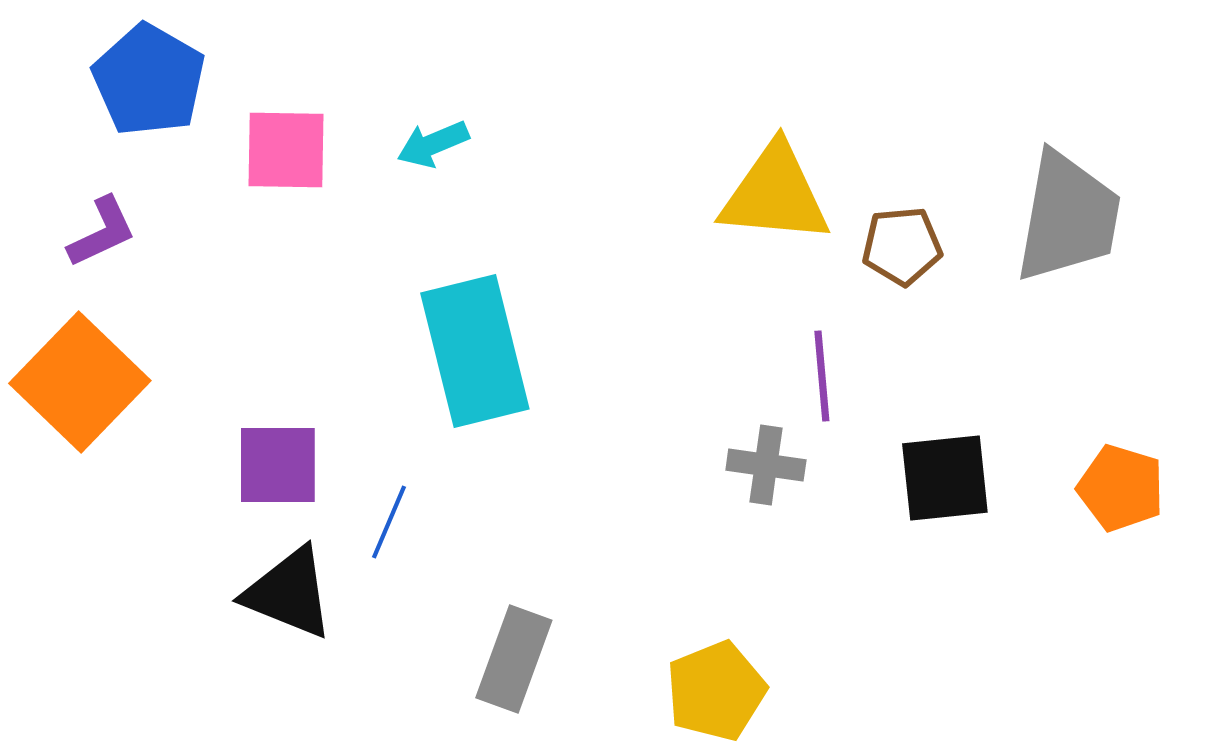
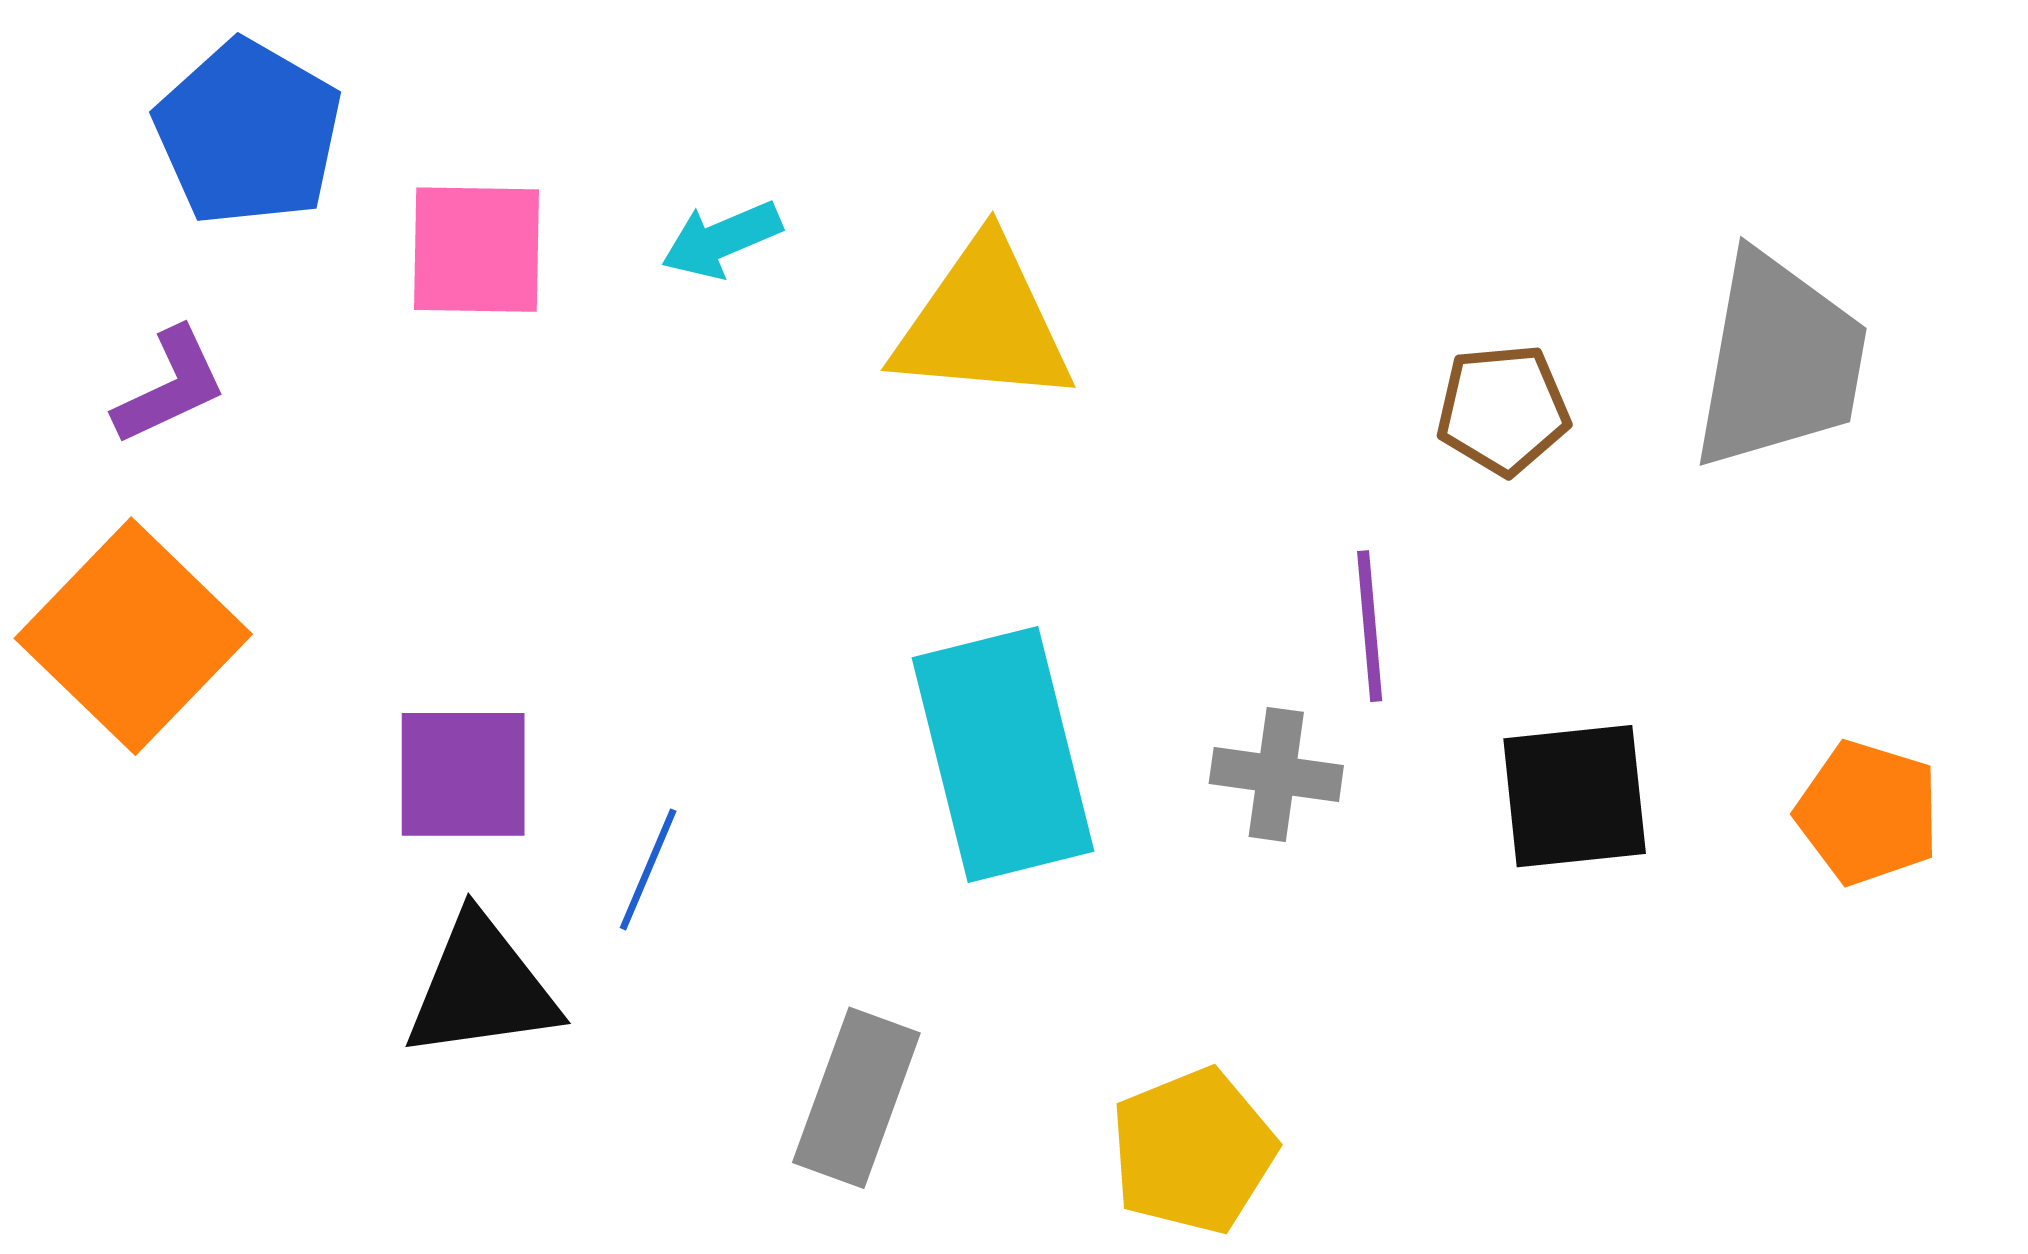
yellow triangle: (775, 194) -> (983, 323), moved
cyan rectangle: (475, 351) -> (1003, 754), moved
black triangle: (289, 593) -> (482, 988), turned -30

